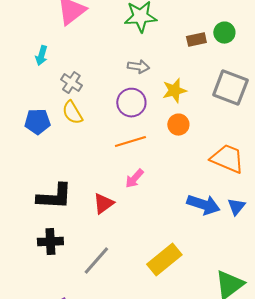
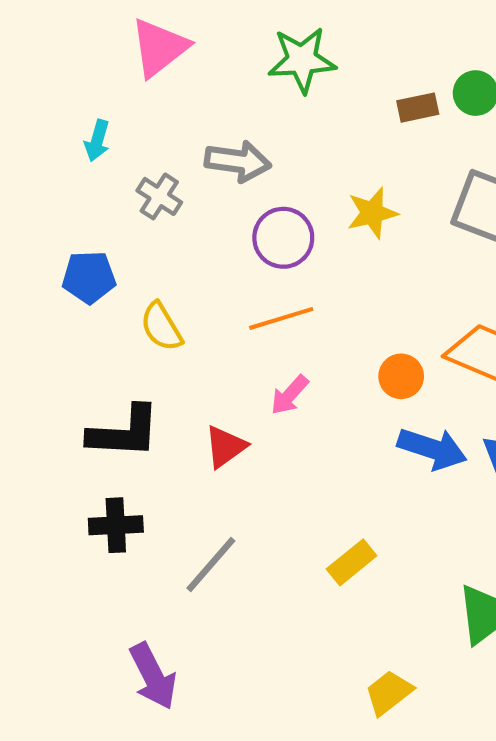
gray arrow: (138, 67) -> (238, 161), moved, size x1.4
yellow semicircle: (72, 113) -> (161, 327), moved
orange circle: (178, 125) -> (401, 376), moved
yellow rectangle: (164, 260) -> (352, 562), size x0.7

